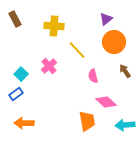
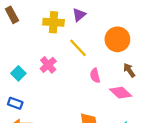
purple triangle: (106, 19) -> (79, 15), moved
blue rectangle: (16, 94) -> (15, 103), moved, turned 56
pink diamond: (106, 102) -> (121, 93), moved

